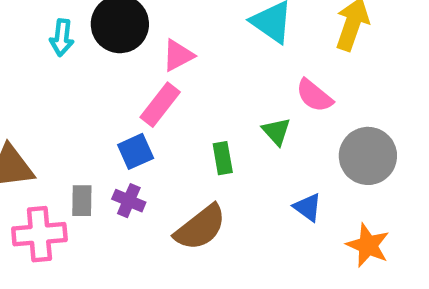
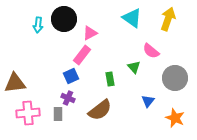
gray rectangle: (82, 201) -> (58, 114), moved
blue triangle: (308, 207) -> (148, 101), turned 32

